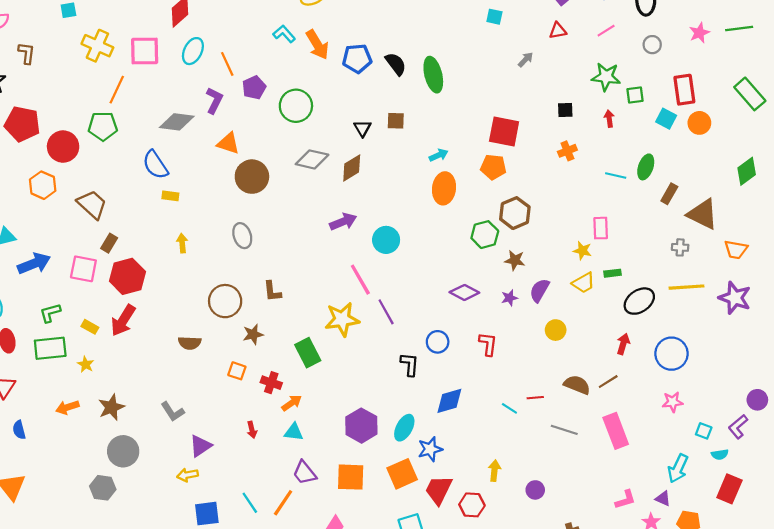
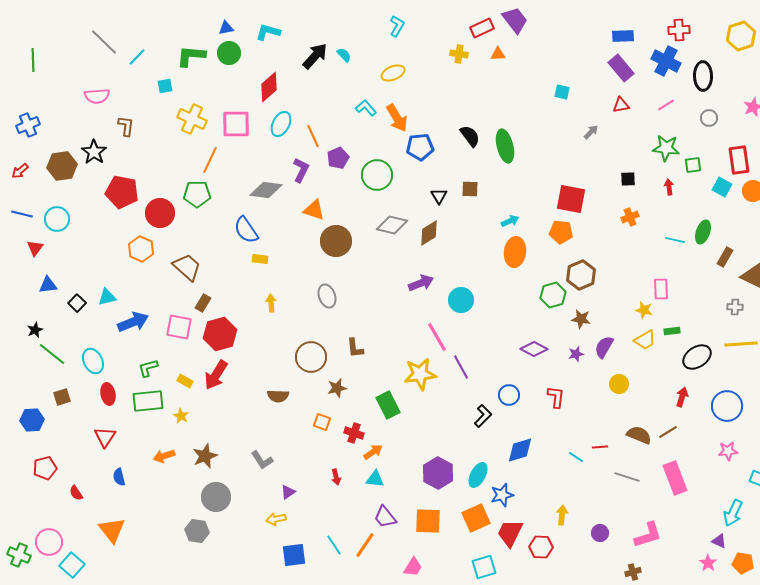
blue pentagon: (357, 59) -> (420, 147), moved
black L-shape: (410, 364) -> (483, 416), turned 40
purple triangle: (200, 446) -> (288, 492), size x0.7
pink L-shape: (625, 500) -> (648, 535), moved, size x1.4

